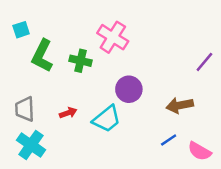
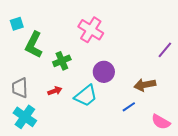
green cross: (81, 61) -> (62, 61), moved, turned -36
blue line: (169, 140) -> (129, 107), moved

